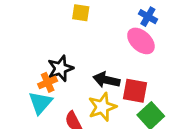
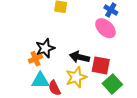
cyan triangle: (40, 103) -> (40, 81), moved, turned 48

